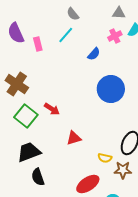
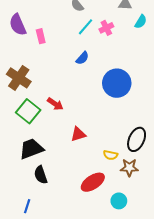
cyan line: (66, 35) -> (85, 27), moved
pink cross: (115, 36) -> (106, 28), moved
blue semicircle: (94, 54) -> (82, 58), moved

